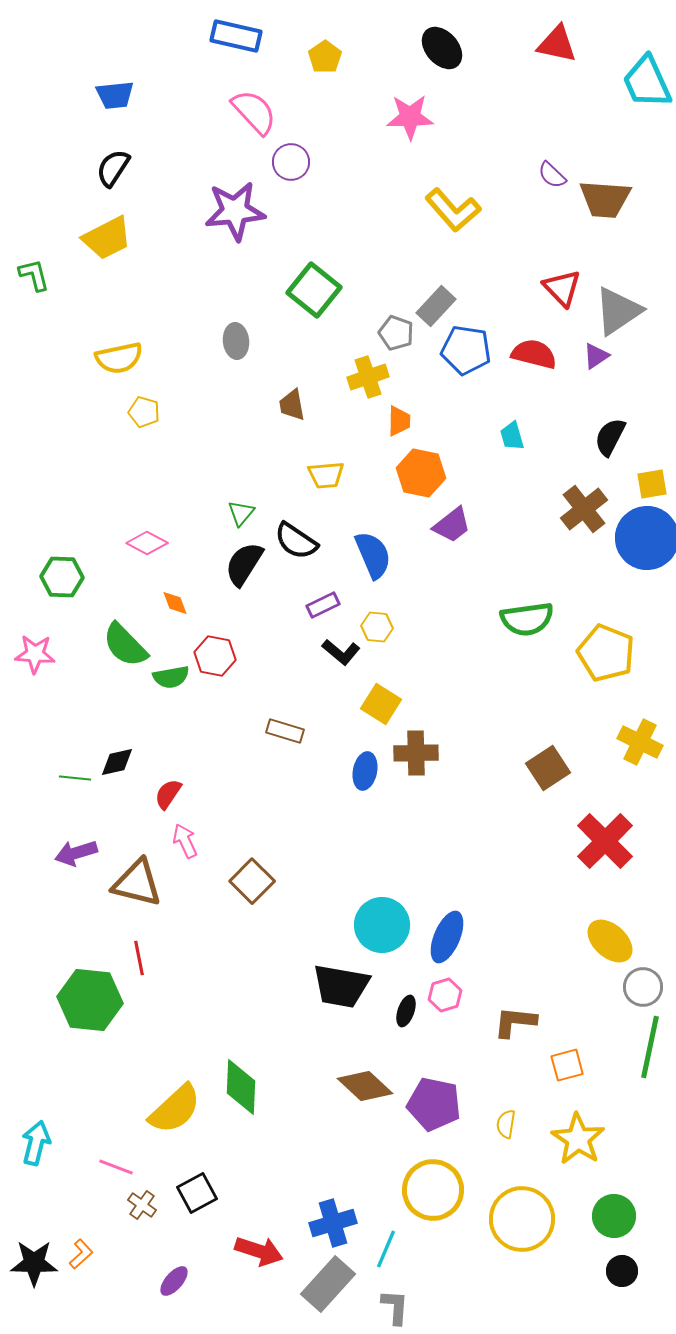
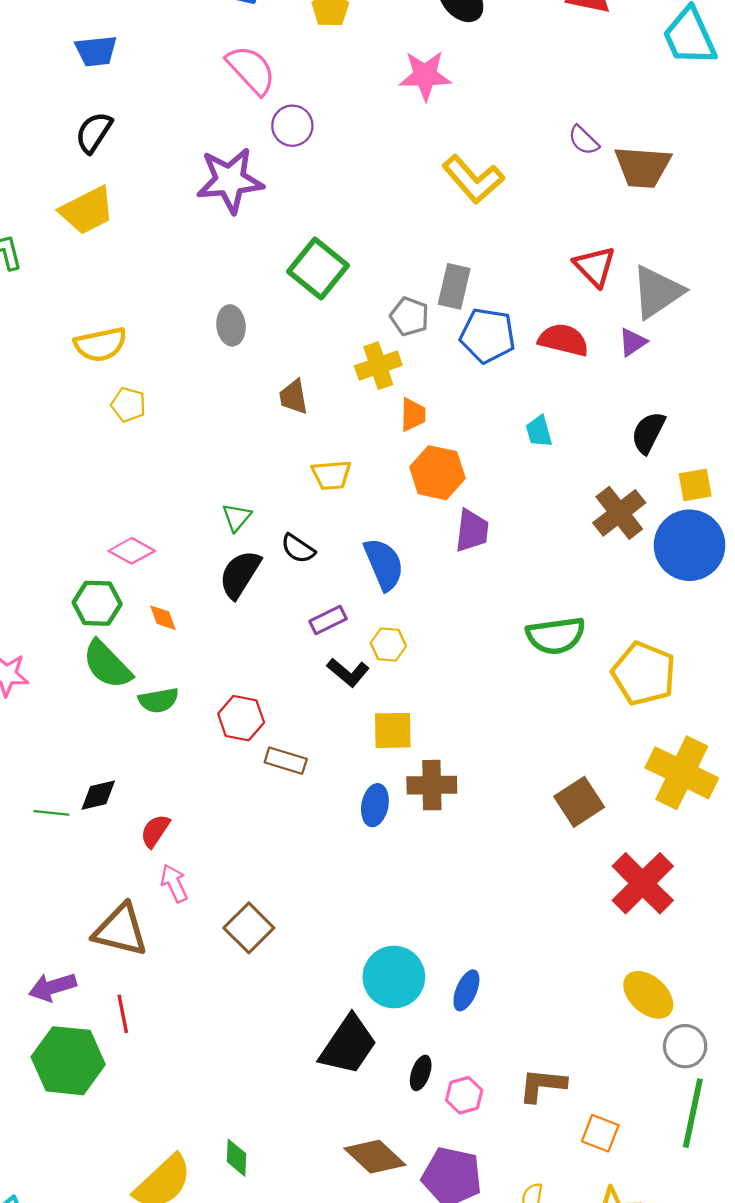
gray rectangle: (436, 306) -> (454, 286), turned -30
purple trapezoid: (452, 525) -> (472, 531), turned -45
black semicircle: (296, 541) -> (298, 549), size x0.7
green hexagon: (62, 577) -> (97, 603), moved
red hexagon: (215, 656) -> (241, 718), moved
yellow square: (381, 704) -> (393, 730), turned -33
yellow cross: (640, 742) -> (682, 773), size x1.4
purple arrow: (76, 853) -> (52, 987), moved
blue ellipse: (447, 937) -> (466, 990), size x0.7
black trapezoid: (341, 986) -> (348, 1045), turned -66
pink hexagon: (445, 995) -> (464, 1095), moved
orange square: (567, 1065) -> (600, 1133), turned 36
green diamond: (241, 1087) -> (237, 1158), size x0.6

